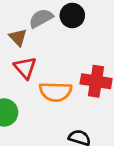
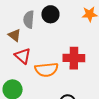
gray semicircle: (41, 18) -> (29, 19), turned -48

